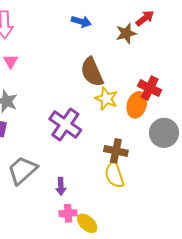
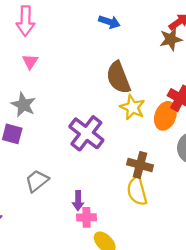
brown star: (126, 33) -> (171, 39), moved
gray trapezoid: (22, 170) -> (37, 181), size x0.7
pink cross: (68, 213) -> (86, 217), moved

